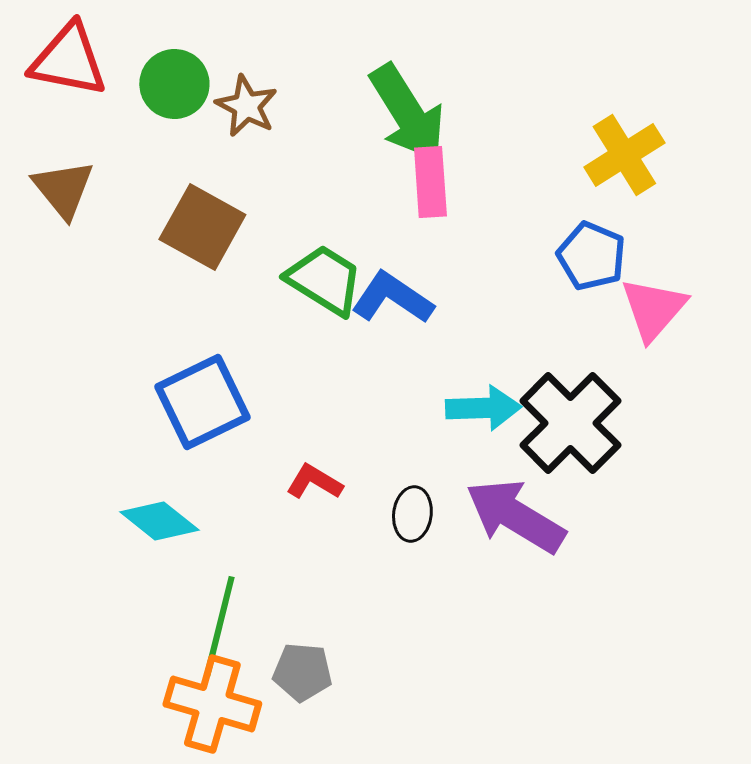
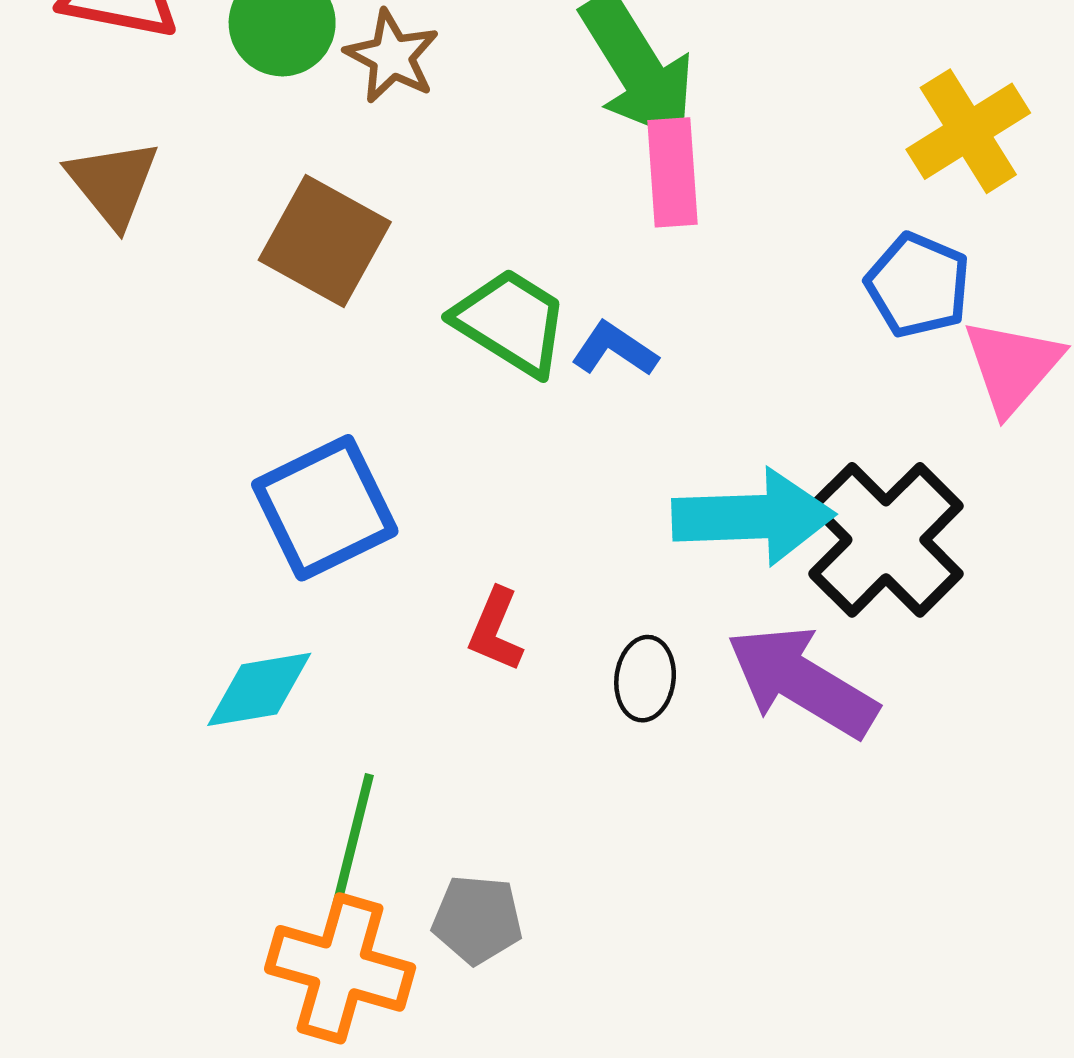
blue L-shape: (392, 298) -> (615, 349), size x0.7
cyan arrow: (483, 408) -> (753, 517), size x1.4
red L-shape: (314, 482) -> (496, 630), turned -98
cyan diamond: (159, 521) -> (259, 689), turned -48

